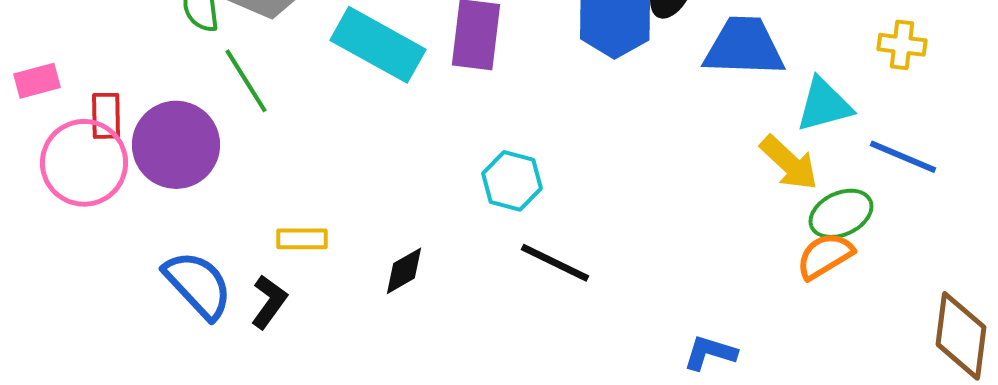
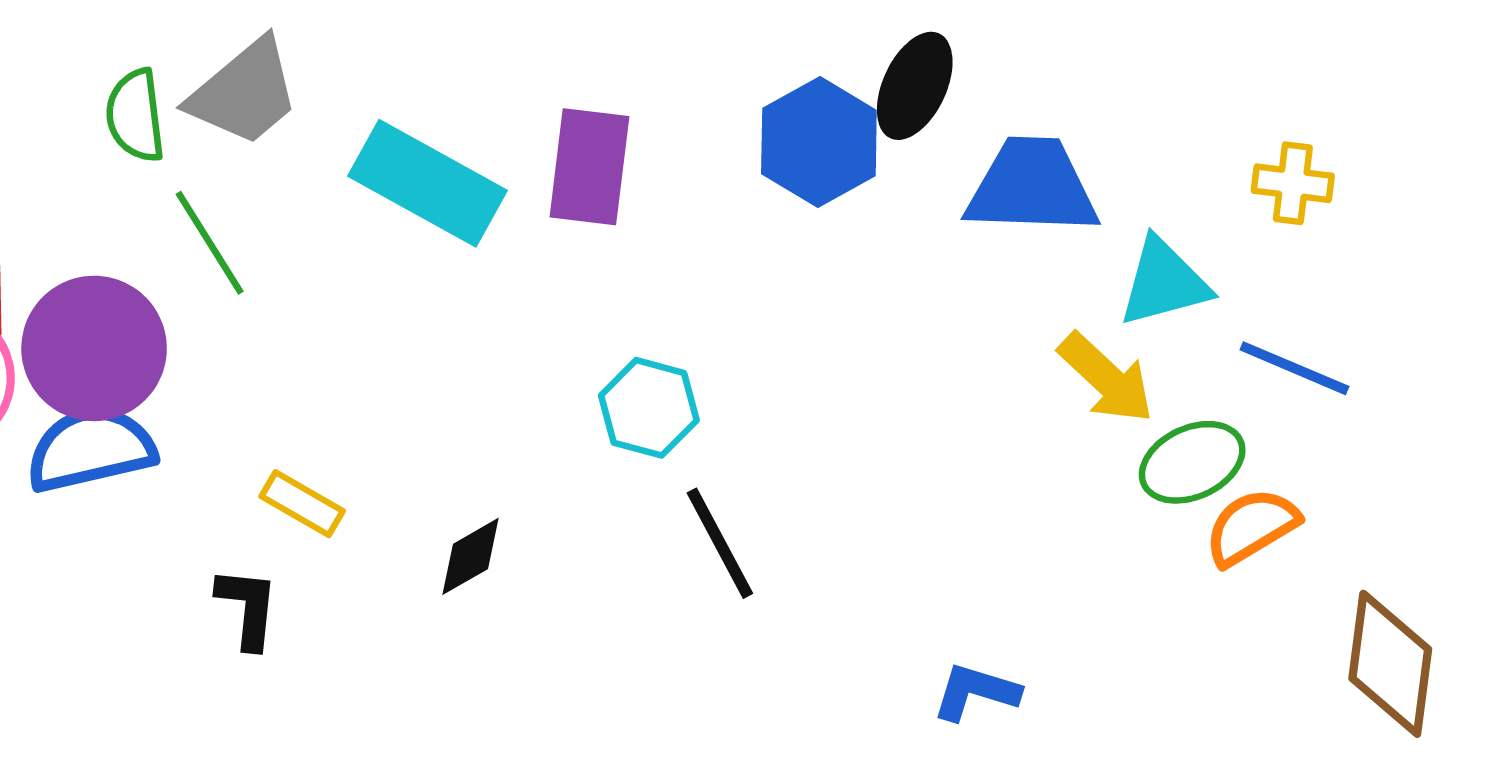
yellow rectangle: (302, 239) -> (302, 504), turned 30
orange semicircle: (825, 256) -> (1252, 527), moved
black line: (555, 263) -> (720, 543), turned 36
blue semicircle: (198, 285) -> (91, 449), moved, turned -60
black L-shape: (269, 302) -> (248, 608), turned -30

